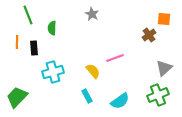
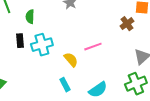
black rectangle: (34, 48) -> (20, 41), moved
cyan cross: (53, 72) -> (42, 45), moved

